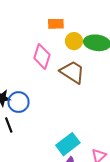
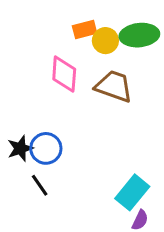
orange rectangle: (56, 24) -> (85, 30), moved

